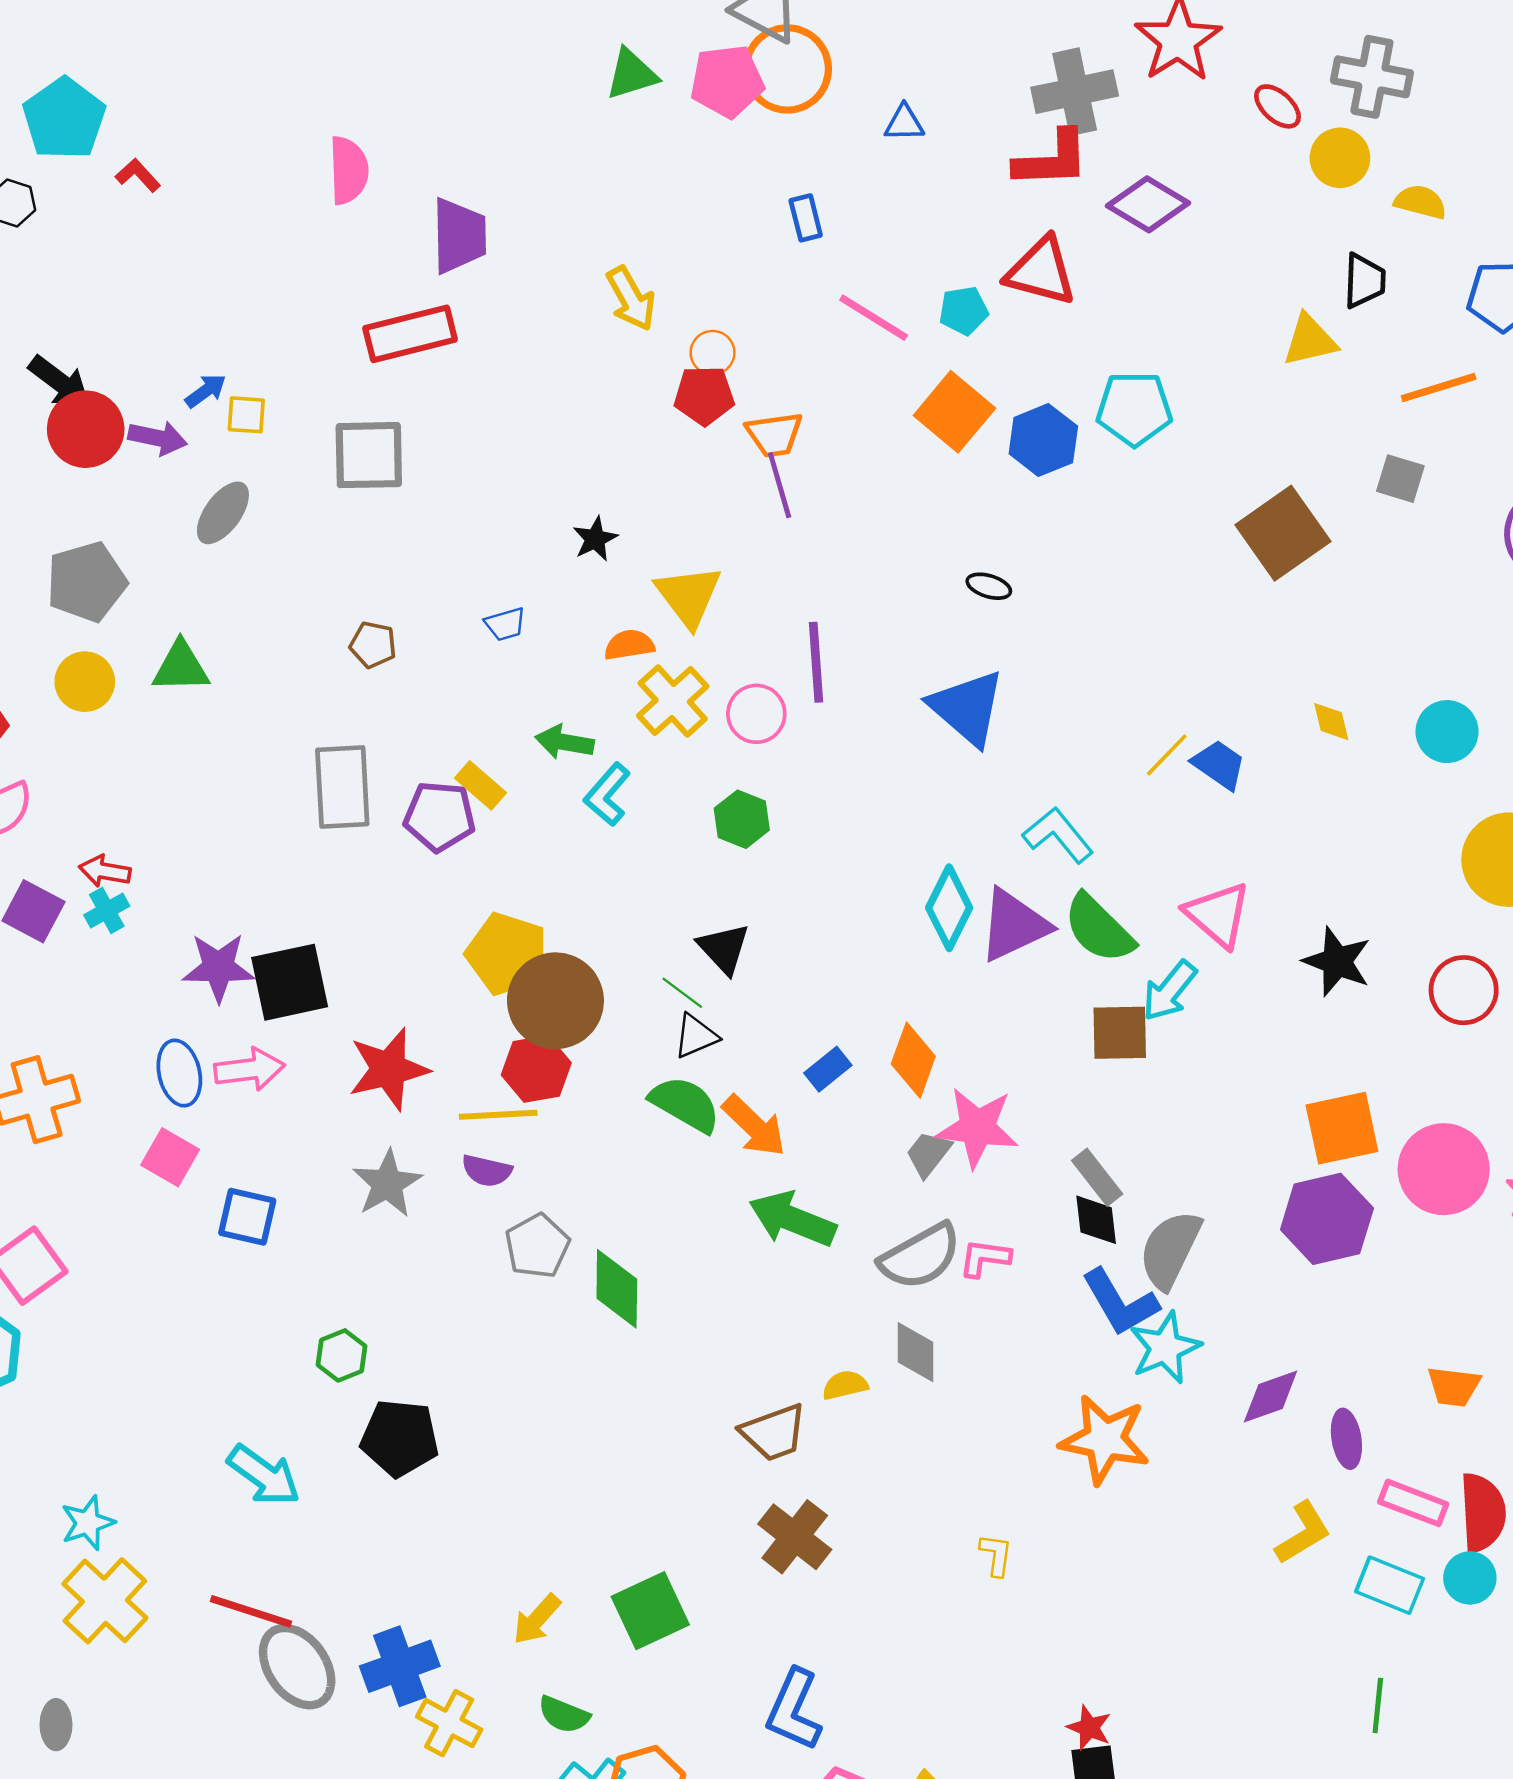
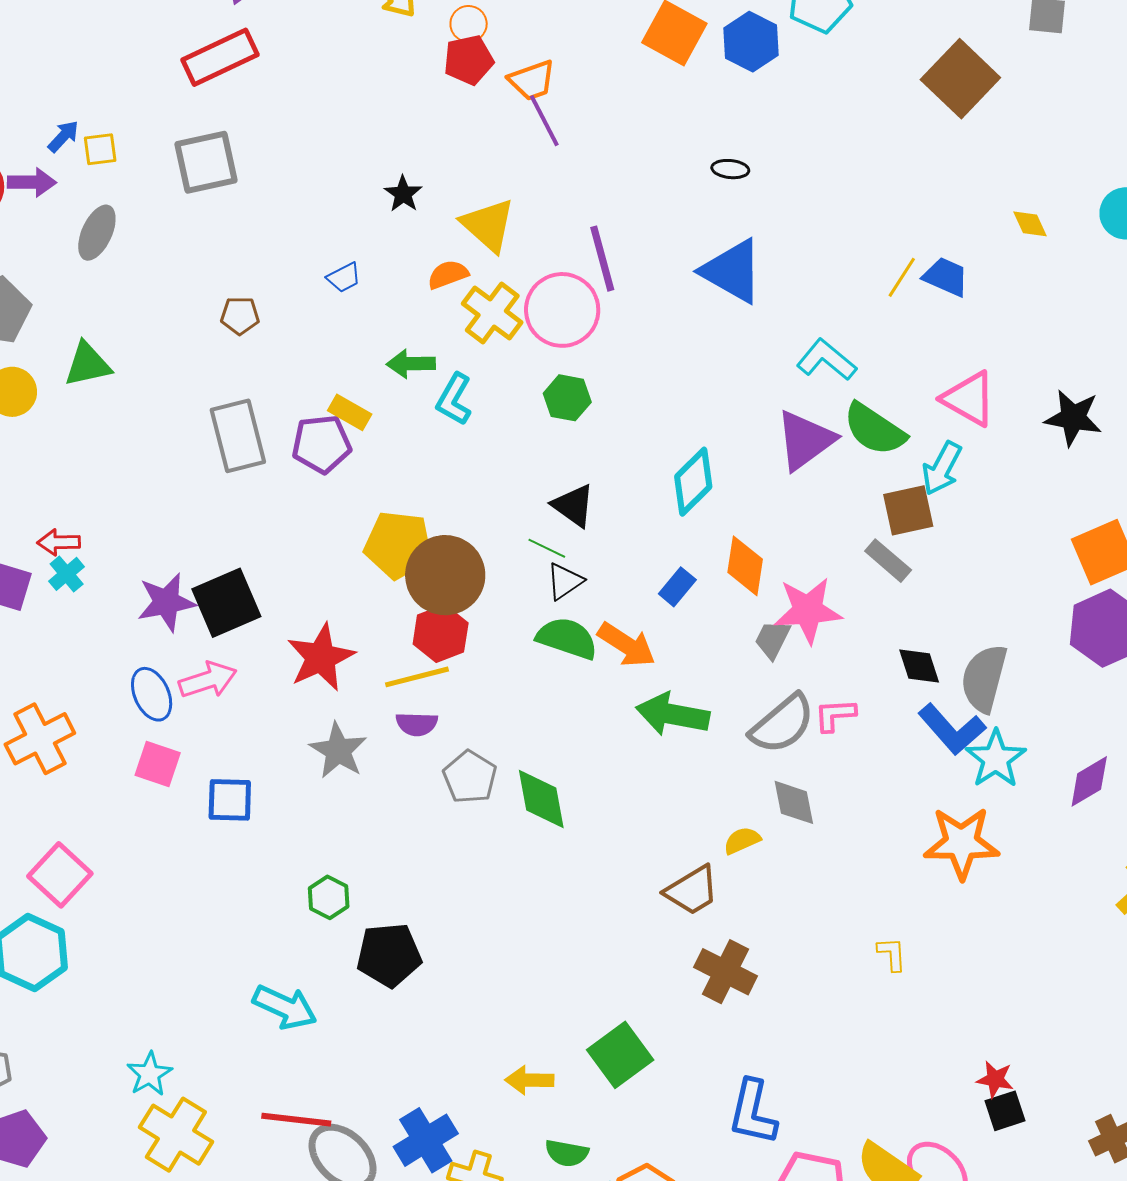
pink circle: (756, 714) -> (562, 310), size x1.5
cyan diamond: (949, 908) -> (693, 482), moved, turned 30
gray rectangle: (1097, 1177) -> (888, 561), moved
yellow arrow: (537, 1619) -> (529, 1080), turned 60

